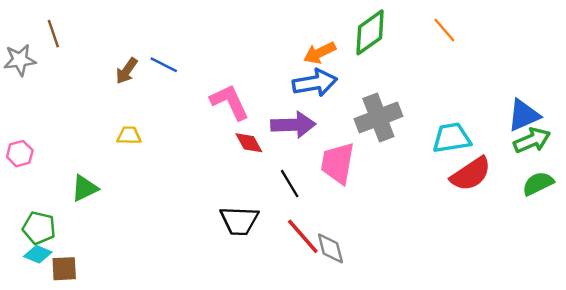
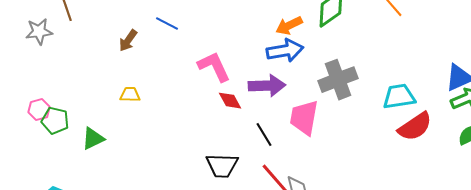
blue line: (164, 65) -> (167, 24), moved
green pentagon: (39, 228) -> (55, 121), moved

